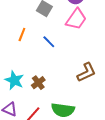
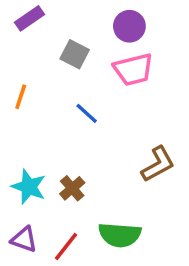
pink trapezoid: (76, 19) -> (133, 69), turned 45
orange line: (22, 34) -> (21, 97), moved

